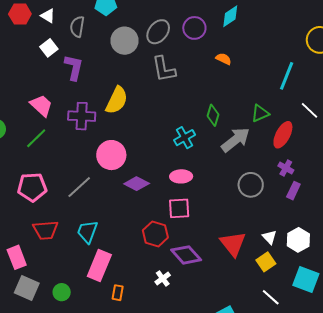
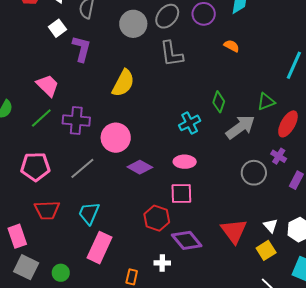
purple cross: (82, 116) -> (76, 121), moved
purple cross: (286, 168) -> (279, 156), moved
white cross: (163, 278) -> (162, 263), turned 35
orange rectangle: (118, 293) -> (132, 277), moved

